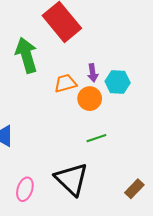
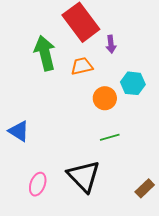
purple arrow: (93, 73) -> (111, 44), moved
orange trapezoid: (65, 83) -> (82, 66), moved

